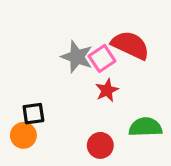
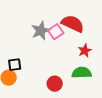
gray star: (77, 57) -> (41, 31), turned 30
red star: (107, 90) -> (85, 51), moved

